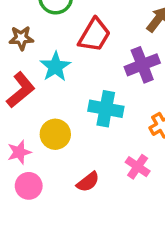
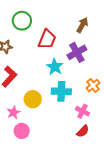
cyan star: (55, 67) -> (55, 67), moved
cyan cross: (106, 109) -> (61, 91), moved
red semicircle: (88, 182) -> (83, 131), moved

